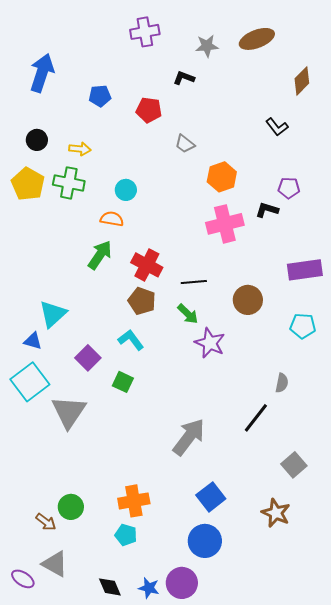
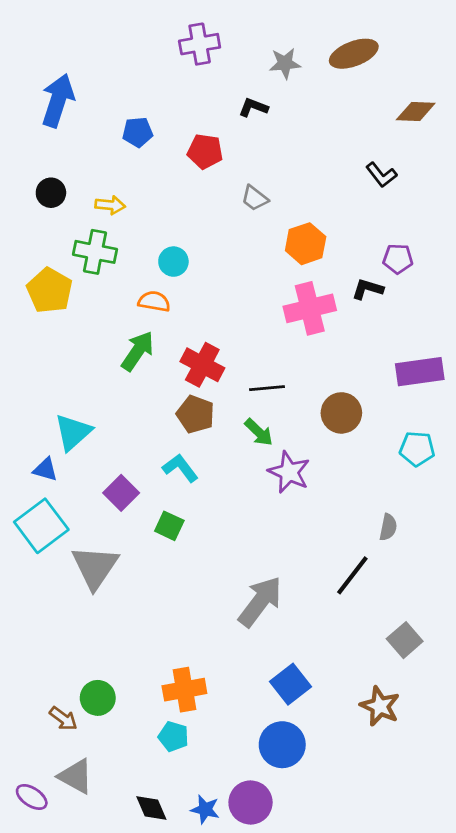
brown diamond: (302, 81) -> (416, 111), turned 48
yellow pentagon: (28, 184) -> (50, 290), moved

